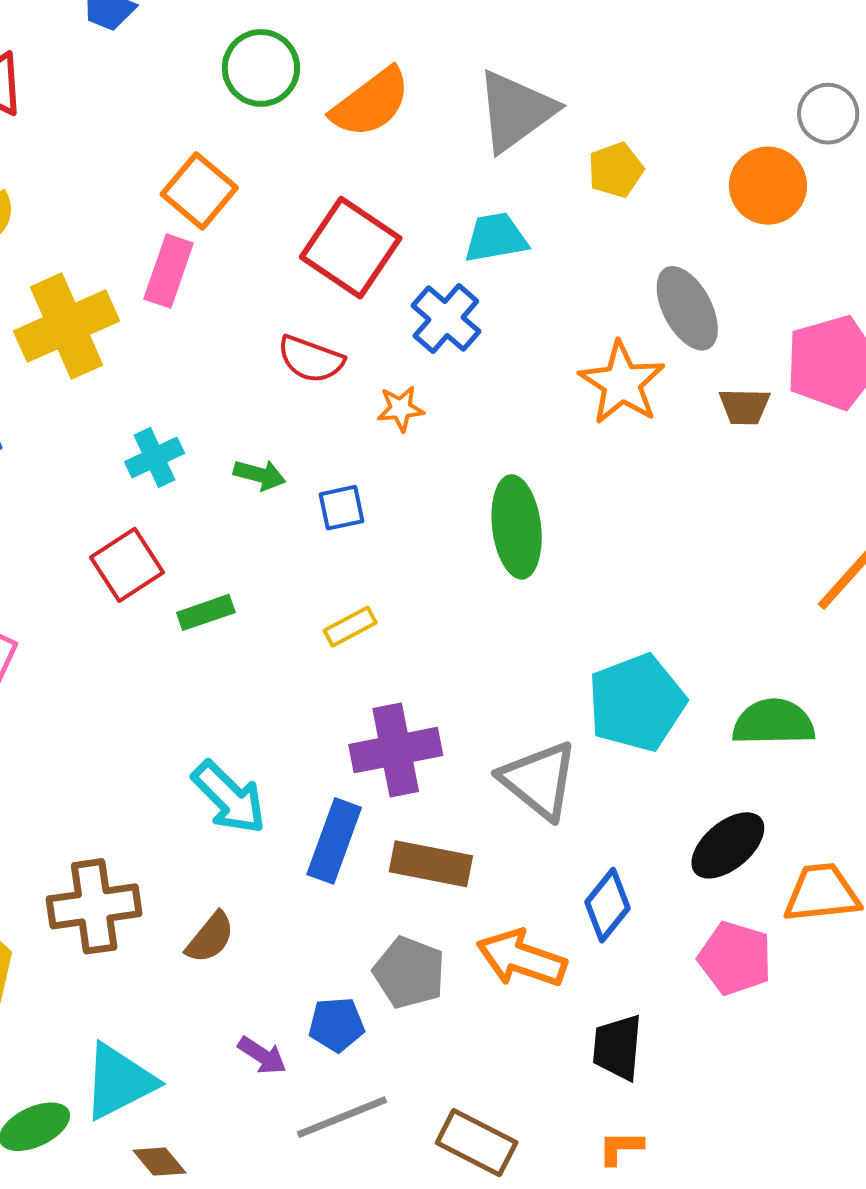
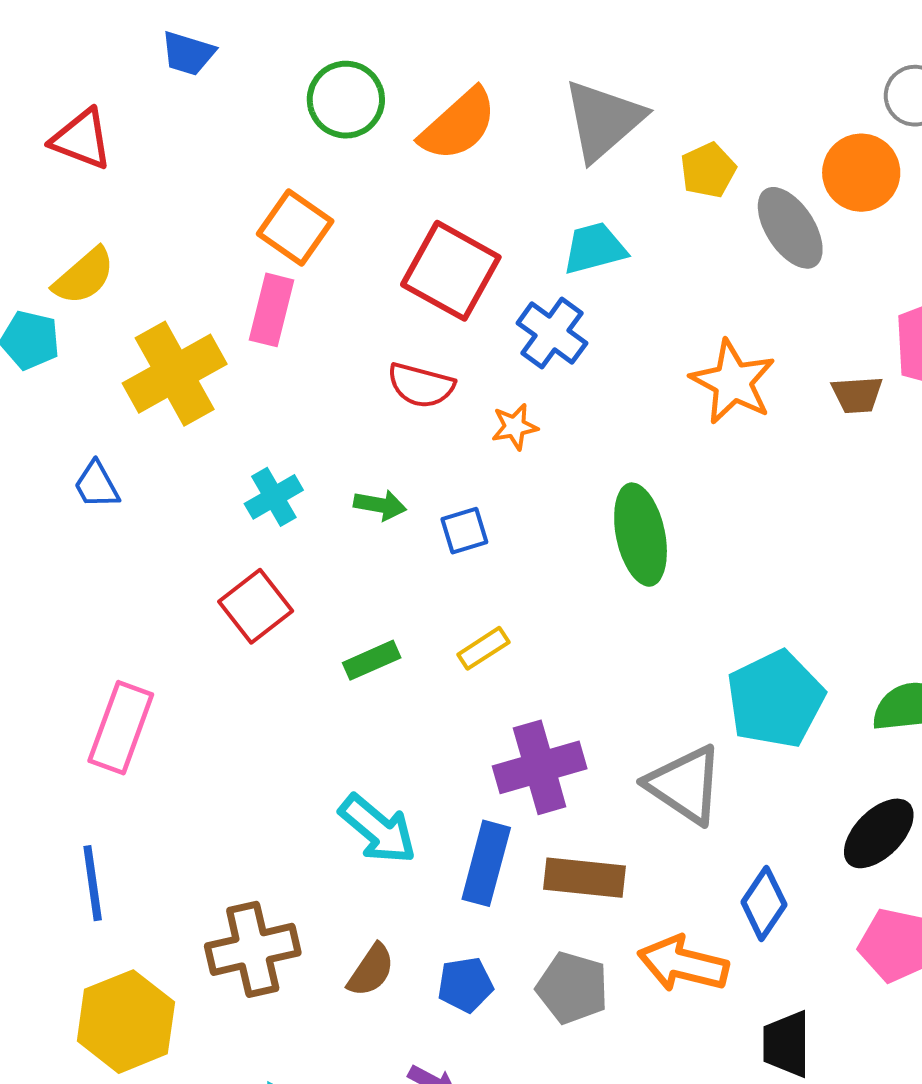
gray ellipse: (687, 308) -> (790, 228), moved
green rectangle: (206, 612) -> (372, 660), moved
blue pentagon: (336, 1025) -> (465, 985), moved

